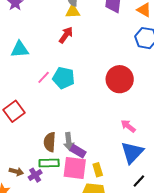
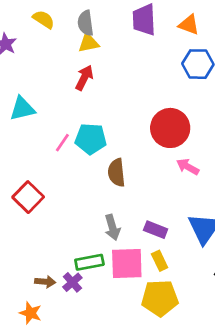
pink arrow: (128, 126) -> (188, 167), moved
brown semicircle: (50, 142) -> (116, 173), moved
purple rectangle: (78, 151) -> (156, 230), moved

